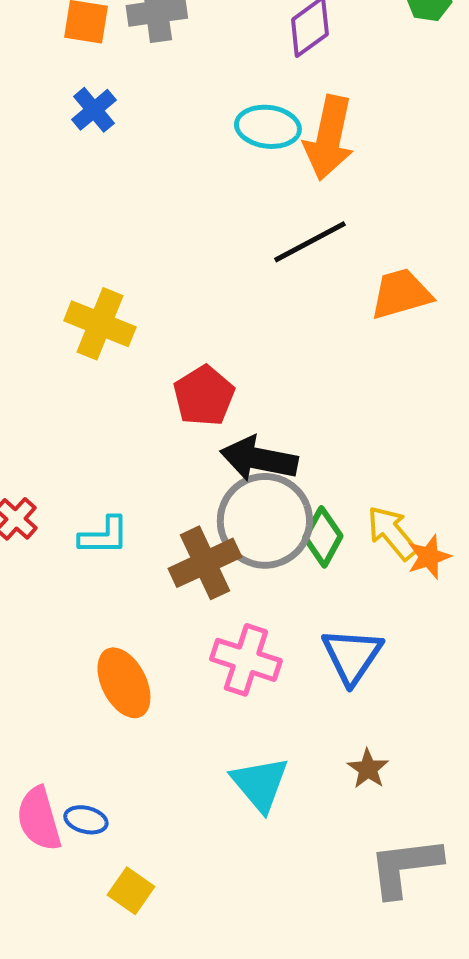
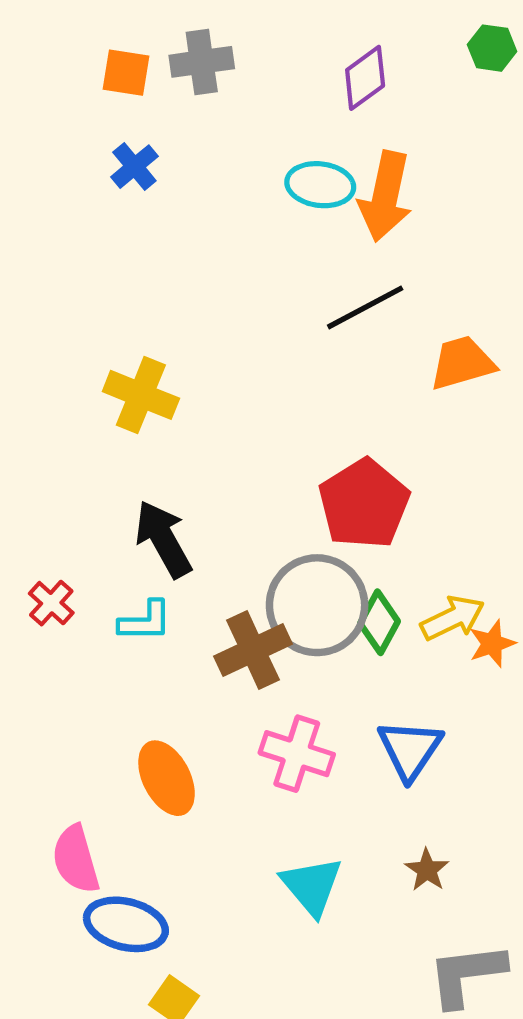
red pentagon: (204, 396) -> (364, 504), moved, size x1.4
black arrow: (259, 459) -> (163, 539), moved, turned 50
yellow arrow: (392, 533) -> (453, 618), turned 104
pink semicircle: (39, 819) -> (76, 859), moved
blue ellipse: (86, 820) -> (126, 924), size x1.8

